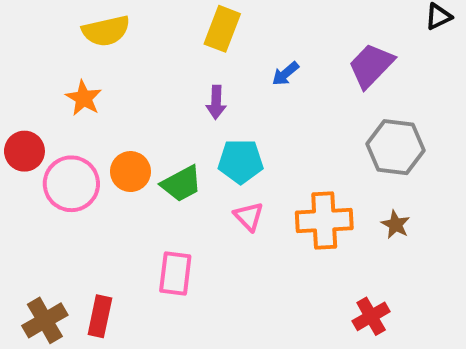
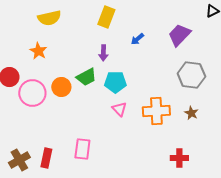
green trapezoid: (181, 184) -> (86, 77), moved
pink rectangle: (175, 273) -> (82, 149), moved
red cross: (371, 316) -> (179, 158), turned 30

